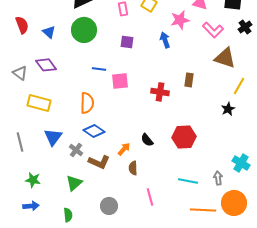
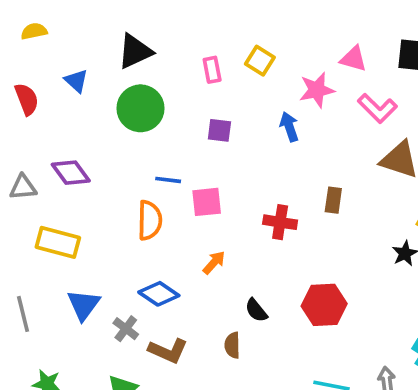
blue triangle: (49, 32) -> (76, 81), moved
gray triangle: (20, 73) -> (23, 187), turned -42
orange semicircle: (87, 103) -> (150, 220), moved
orange arrow: (124, 149) -> (214, 263), moved
brown semicircle: (133, 168) -> (232, 345), moved

